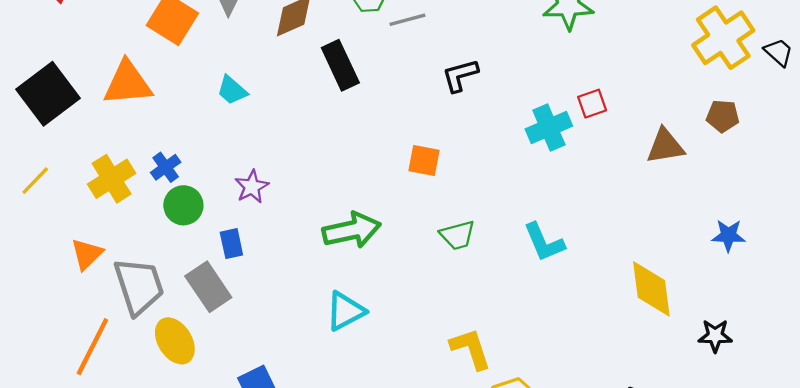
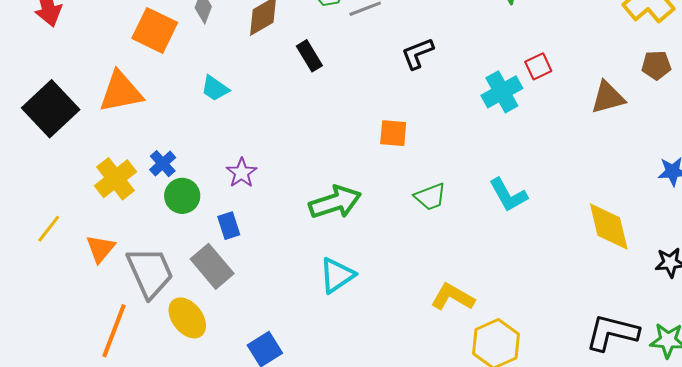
black rectangle: (340, 65) -> (309, 56), size x0.7
yellow line: (35, 181) -> (49, 229), moved
yellow L-shape: (471, 349) -> (453, 297), turned -36

